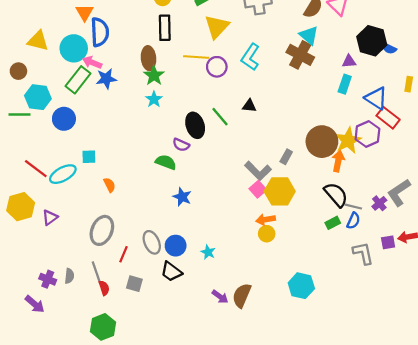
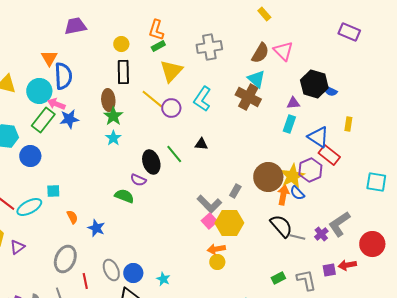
yellow line: (196, 57) -> (152, 99), turned 35
blue star: (182, 197) -> (96, 228), moved
blue semicircle: (353, 221) -> (297, 193), moved, turned 112
green rectangle: (333, 223) -> (278, 278), moved
red line: (124, 254) -> (85, 281), turned -35

